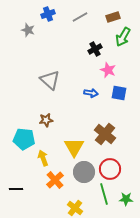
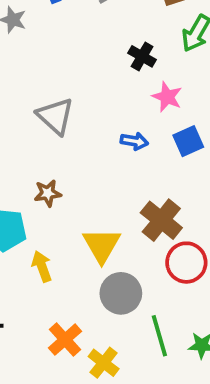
black cross: (95, 49) -> (142, 56), turned -32
blue square: (119, 93) -> (188, 141), turned -35
red circle: (110, 169) -> (186, 263), moved
orange cross: (55, 180) -> (65, 340), moved

